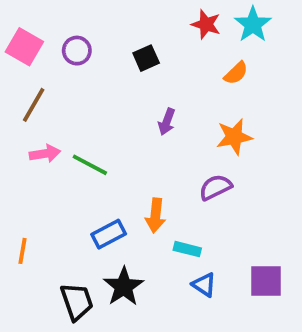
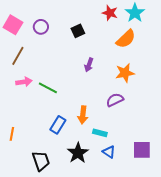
orange semicircle: (236, 73) -> (126, 39), size x1.5
blue rectangle: (109, 234) -> (58, 125), turned -30
black star: (124, 287) -> (78, 153), moved

